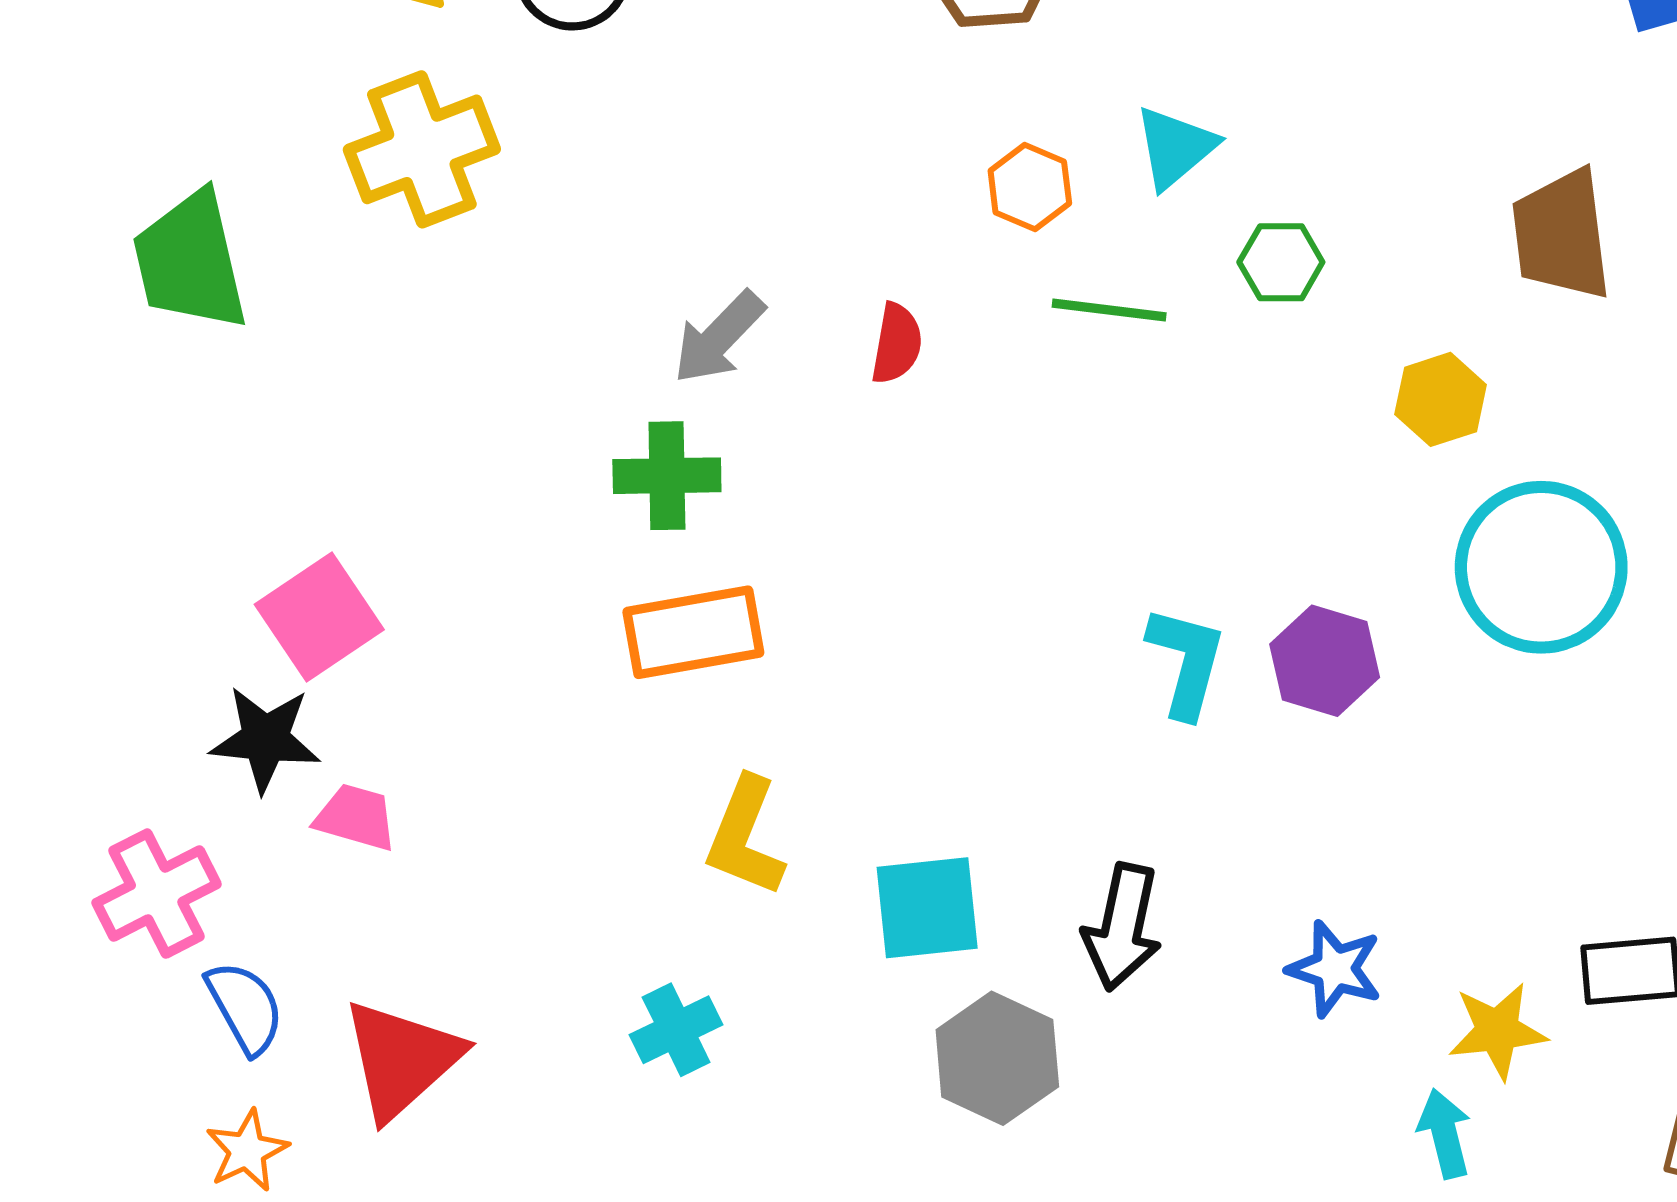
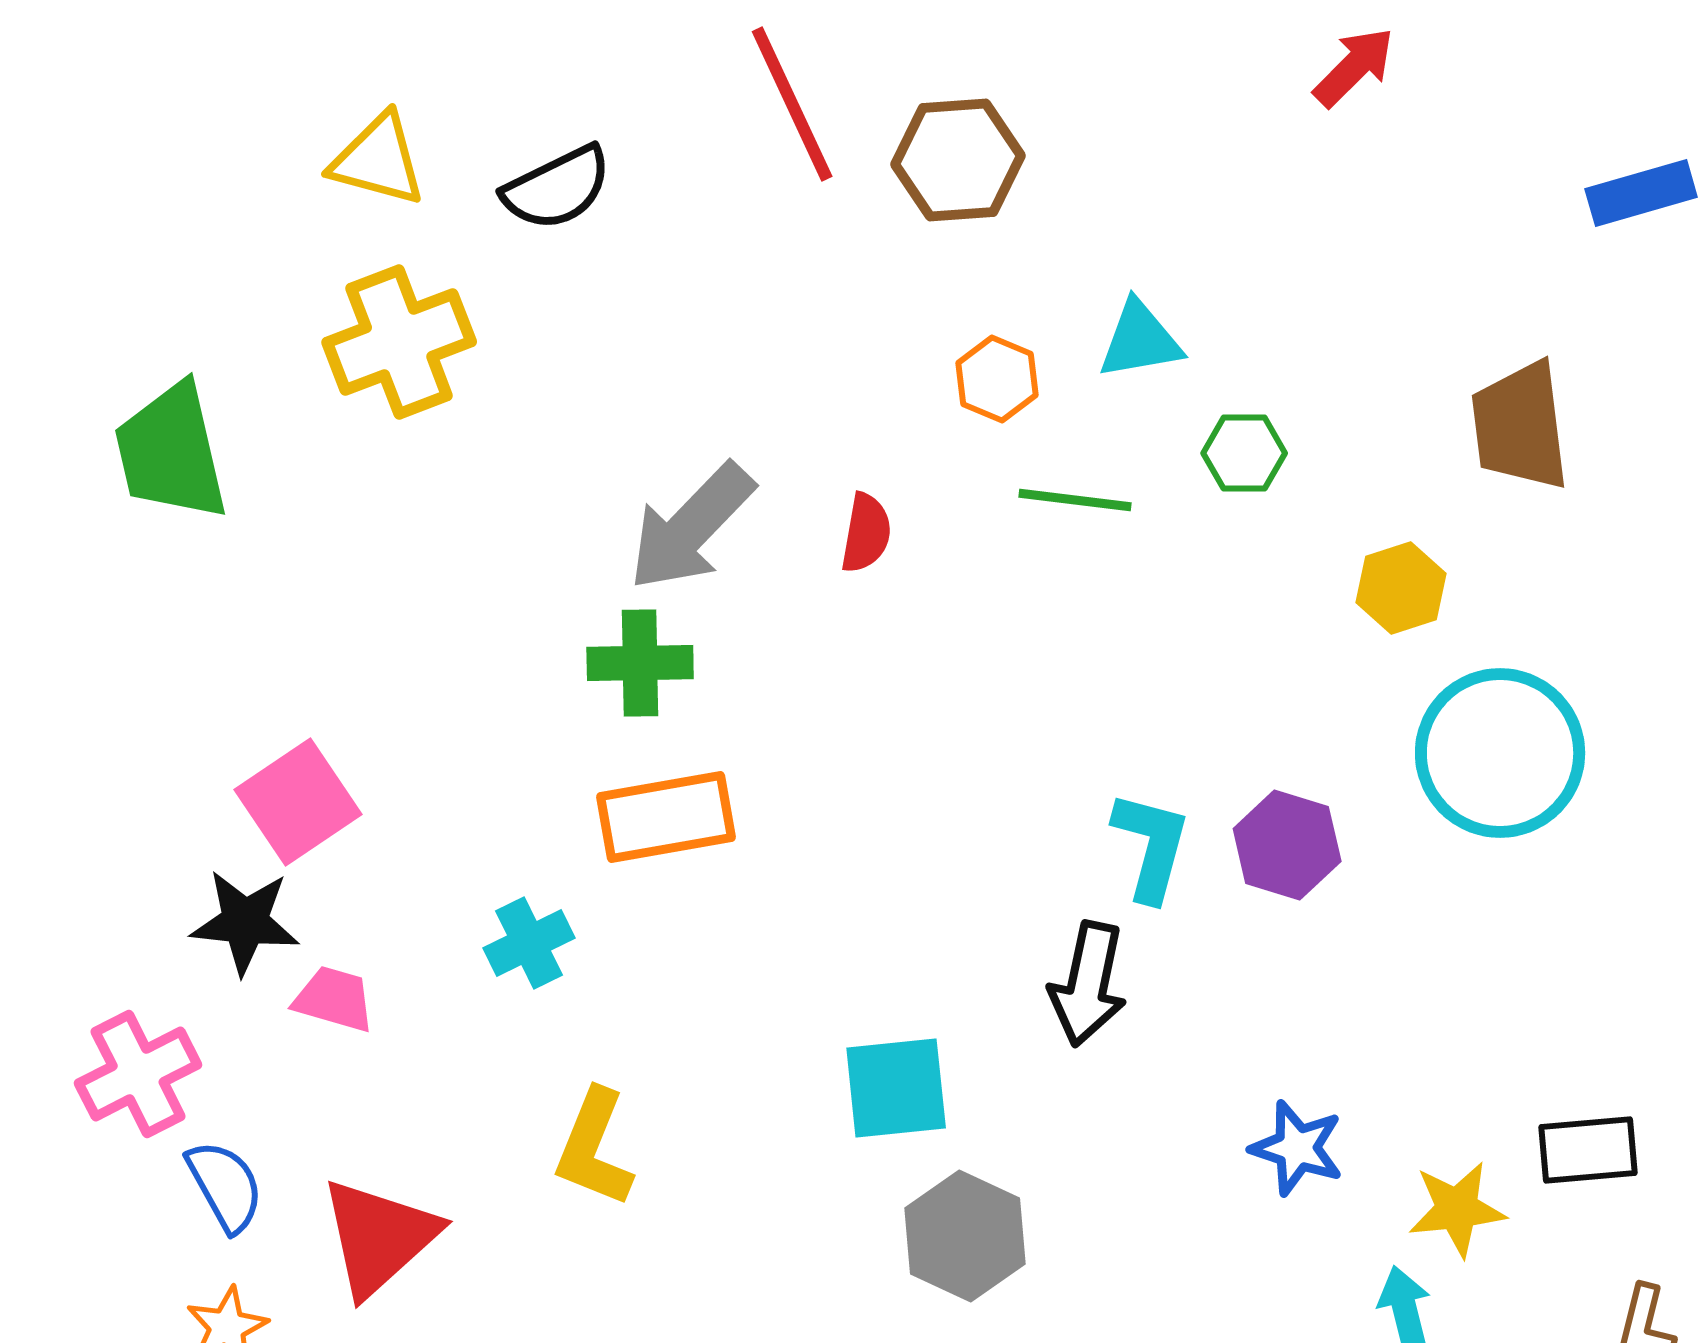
cyan triangle: (1175, 147) -> (1140, 340), turned 30
gray arrow: (719, 337) -> (691, 527), size x1.4
yellow L-shape: (745, 837) -> (594, 1148), moved
black arrow: (1122, 927) -> (1088, 984), moved
cyan cross: (676, 1030) -> (529, 943), moved

